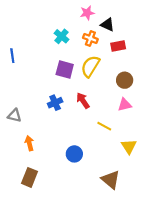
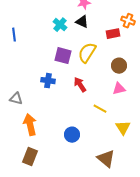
black triangle: (107, 25) -> (82, 22), moved
orange cross: (90, 38) -> (128, 21), moved
blue line: (12, 56) -> (14, 35), moved
blue cross: (55, 103) -> (48, 81), moved, turned 32
orange arrow: (29, 143) -> (30, 125), size x1.5

